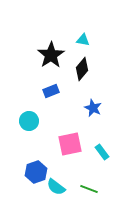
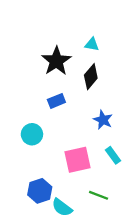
cyan rectangle: (102, 152) -> (113, 155), moved
green line: (89, 189) -> (99, 195), moved

